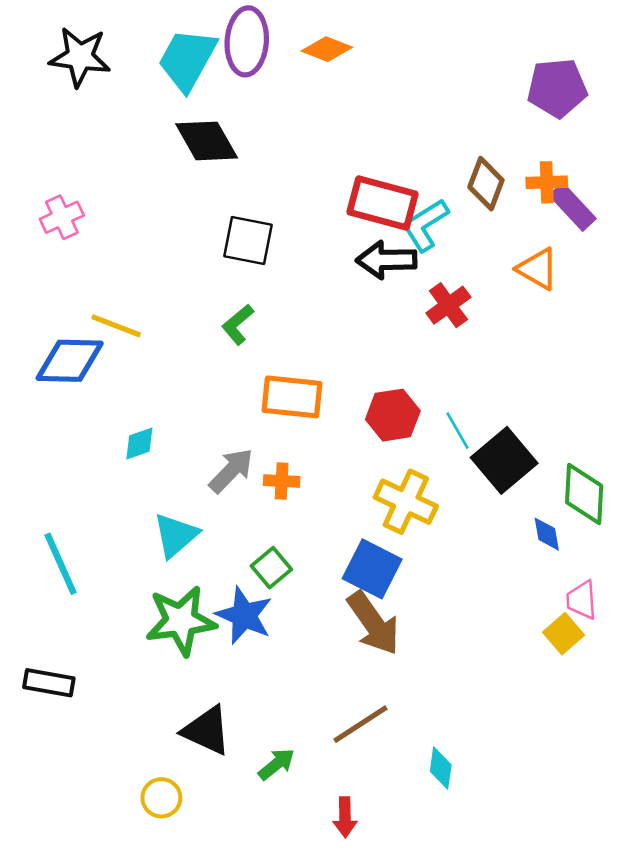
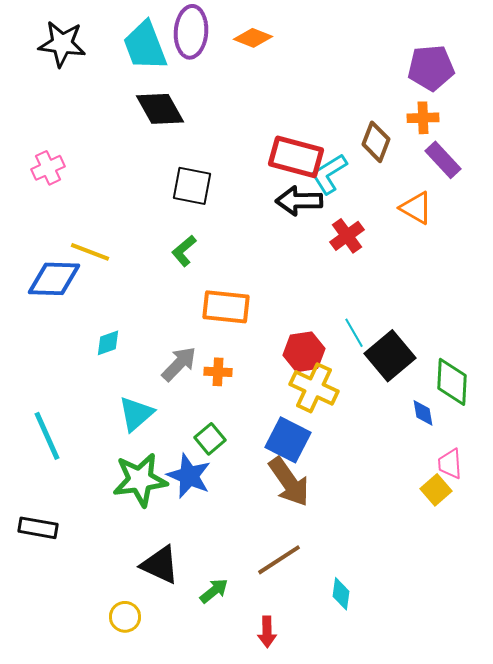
cyan trapezoid: (187, 59) -> (145, 46), turned -50
orange cross: (547, 182) -> (423, 118), moved
red hexagon: (393, 415) -> (304, 352), moved

